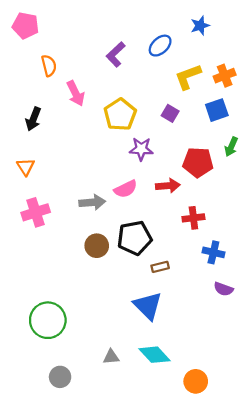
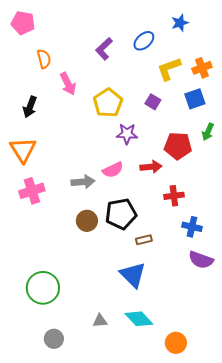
orange triangle: (26, 167) -> (23, 150), size x1.6
purple semicircle: (223, 289) -> (201, 260), size x1.4

